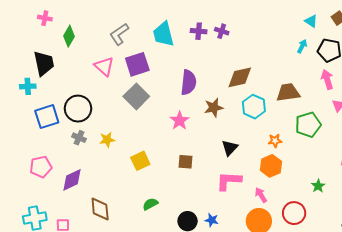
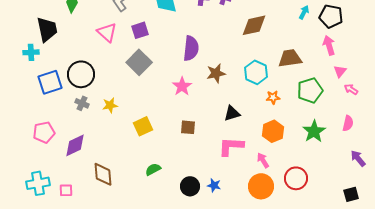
purple square: (137, 64) -> (140, 30), size x0.7
brown diamond: (240, 77) -> (254, 25), moved
orange star: (275, 141) -> (273, 97), moved
black triangle: (230, 148) -> (232, 113), turned 30
green star: (318, 186) -> (314, 131), moved, size x1.6

